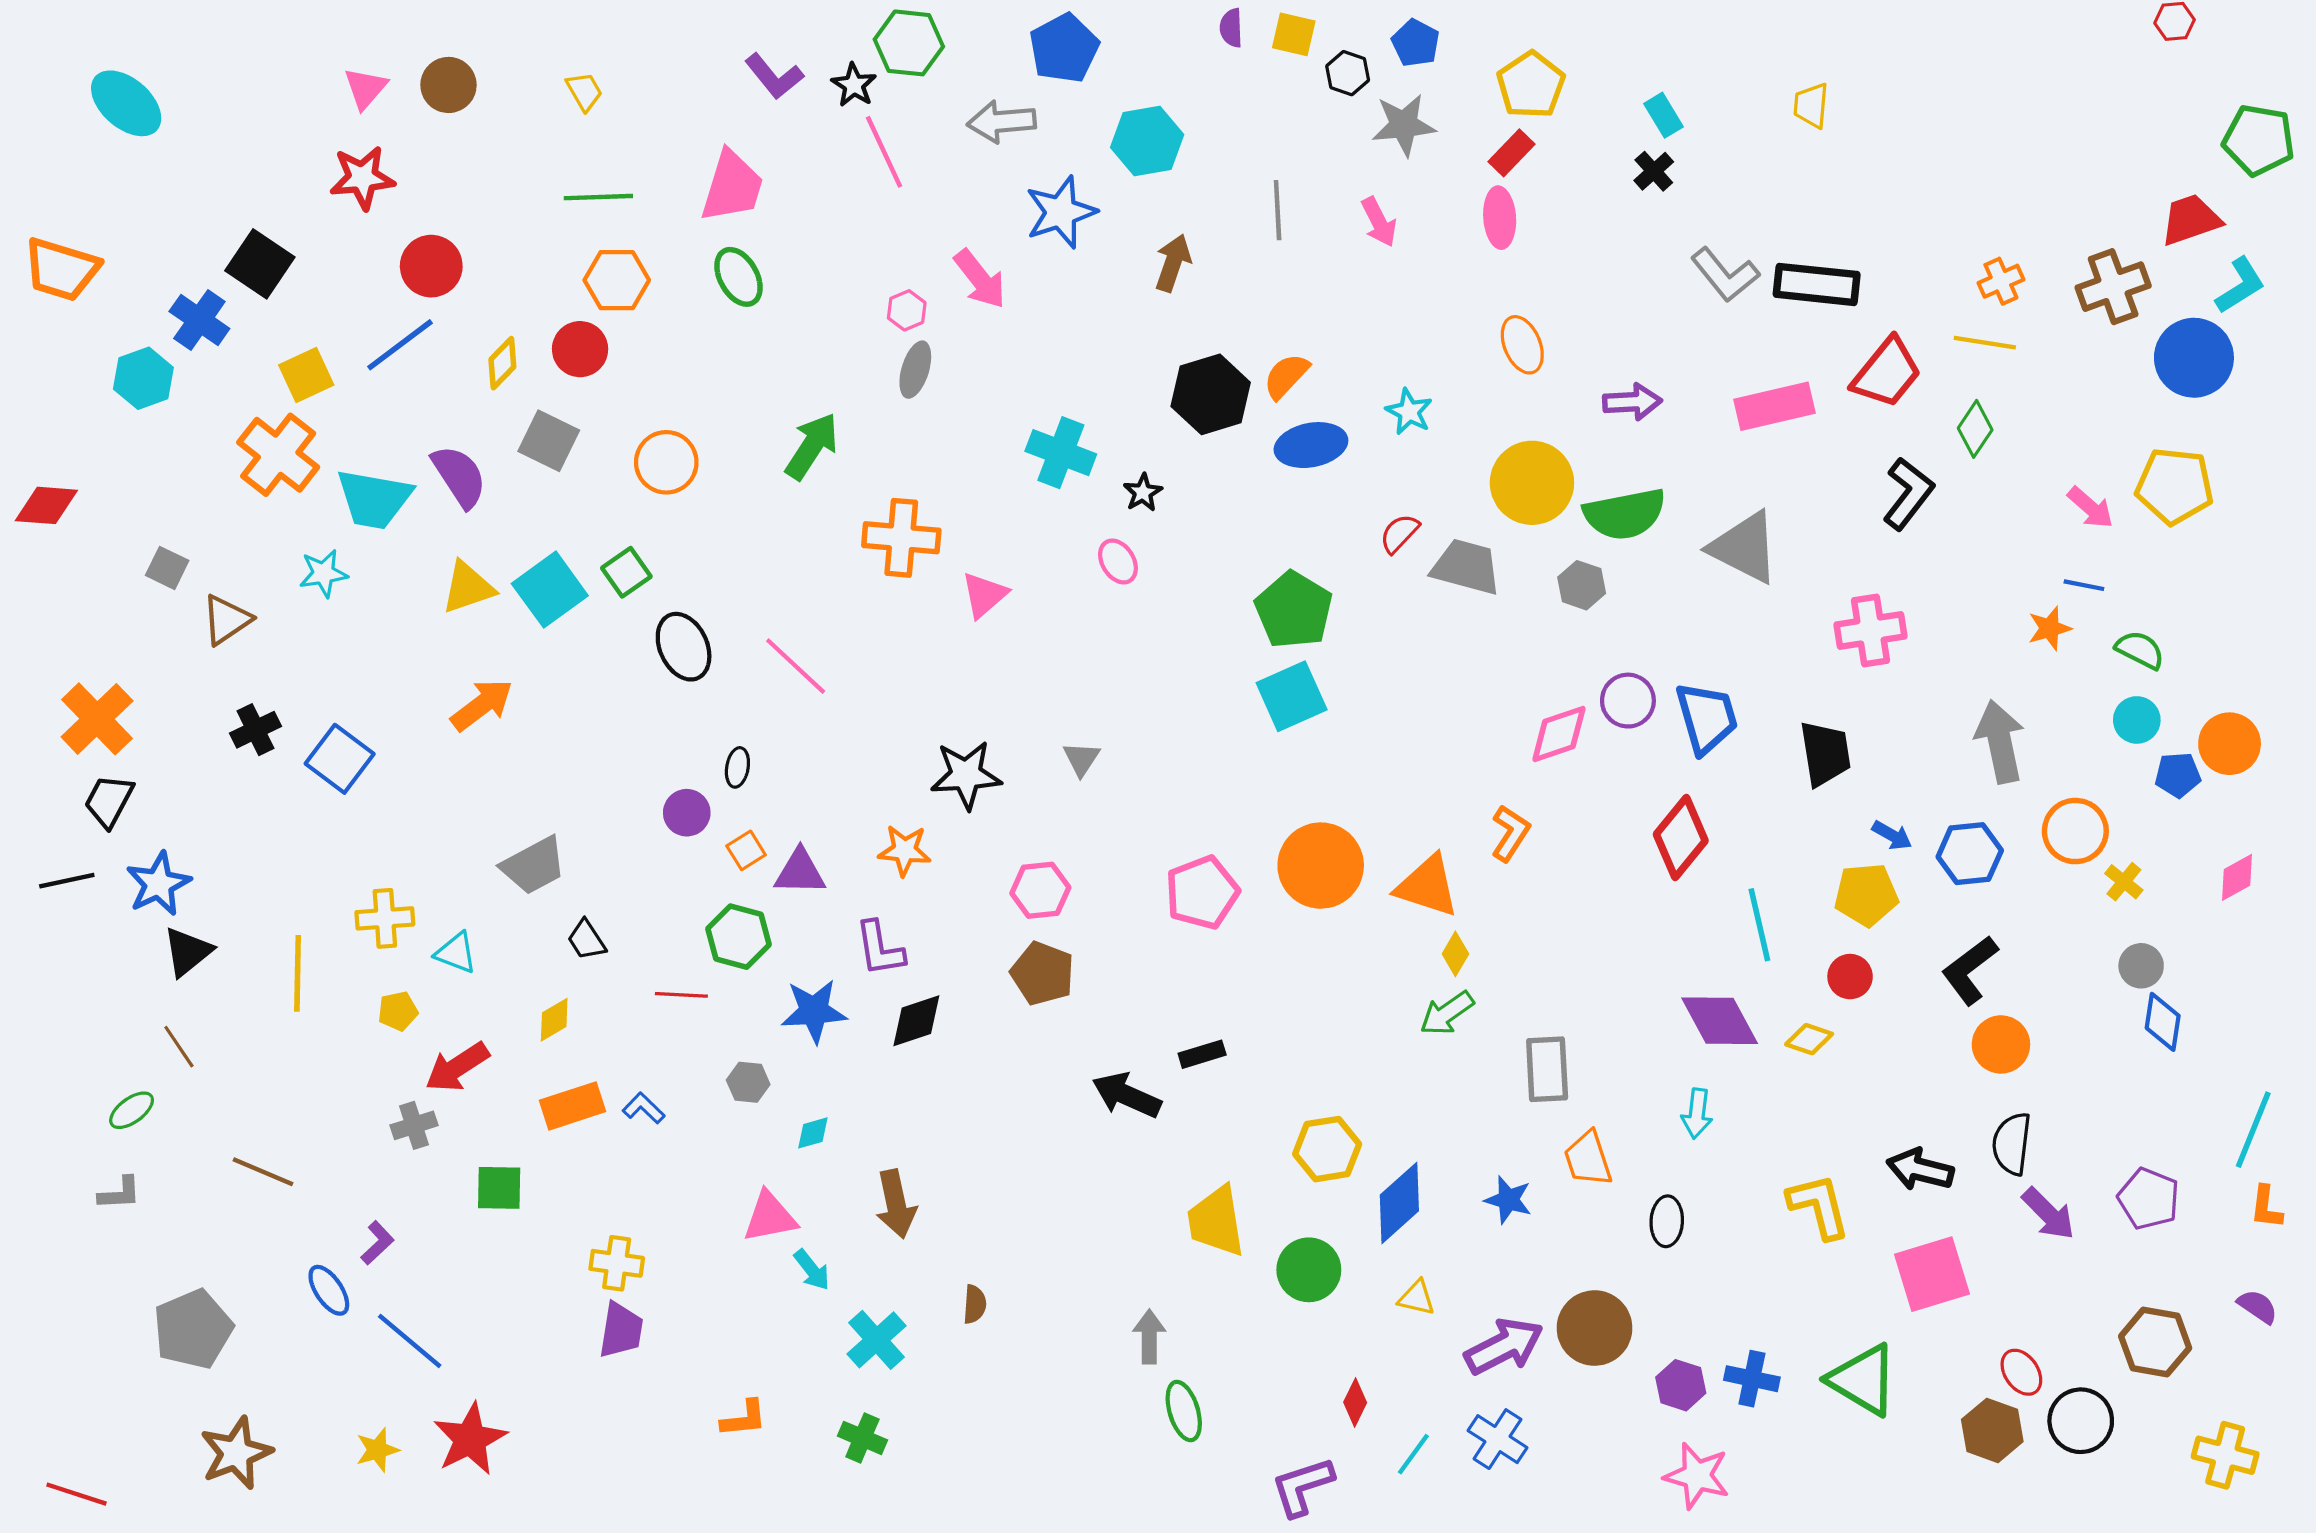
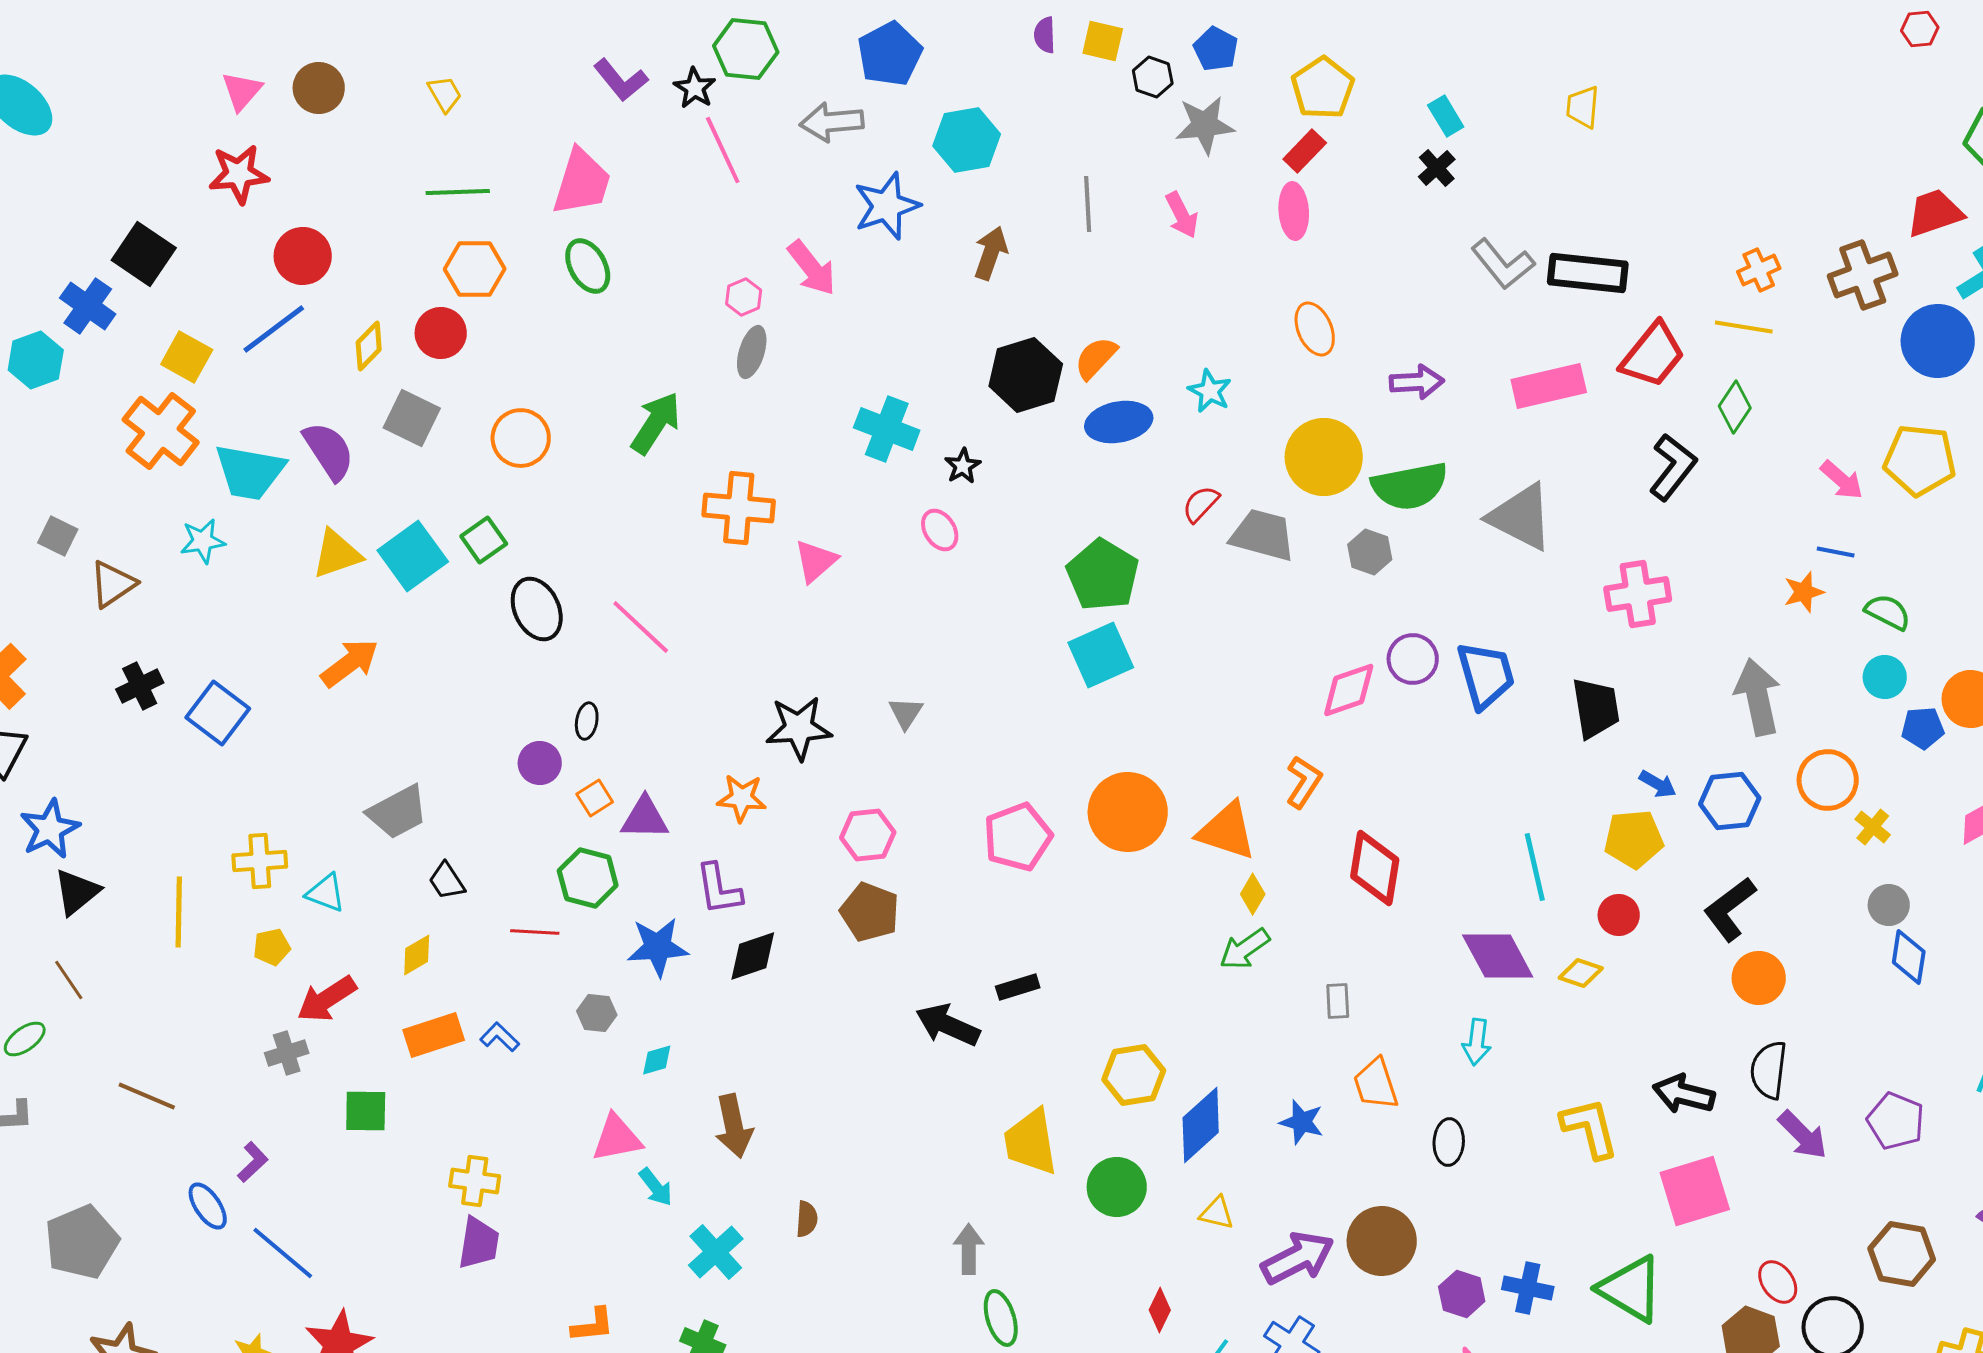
yellow square: (306, 375) -> (187, 357), turned -36
red diamond: (1681, 837) -> (1375, 868), moved, turned -30
gray rectangle: (1547, 1069) -> (1338, 1001), size x0.6

